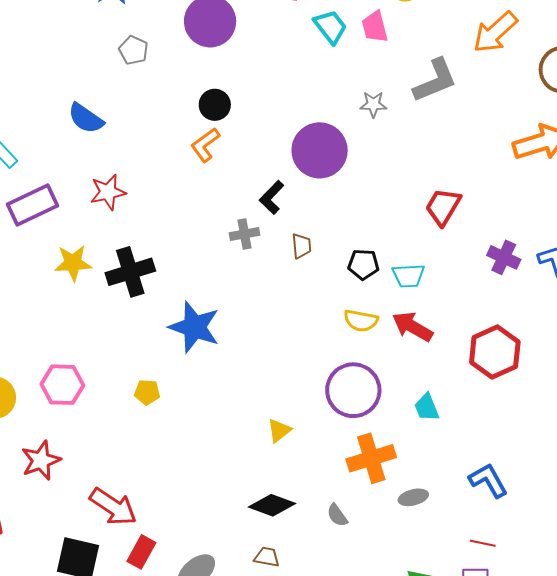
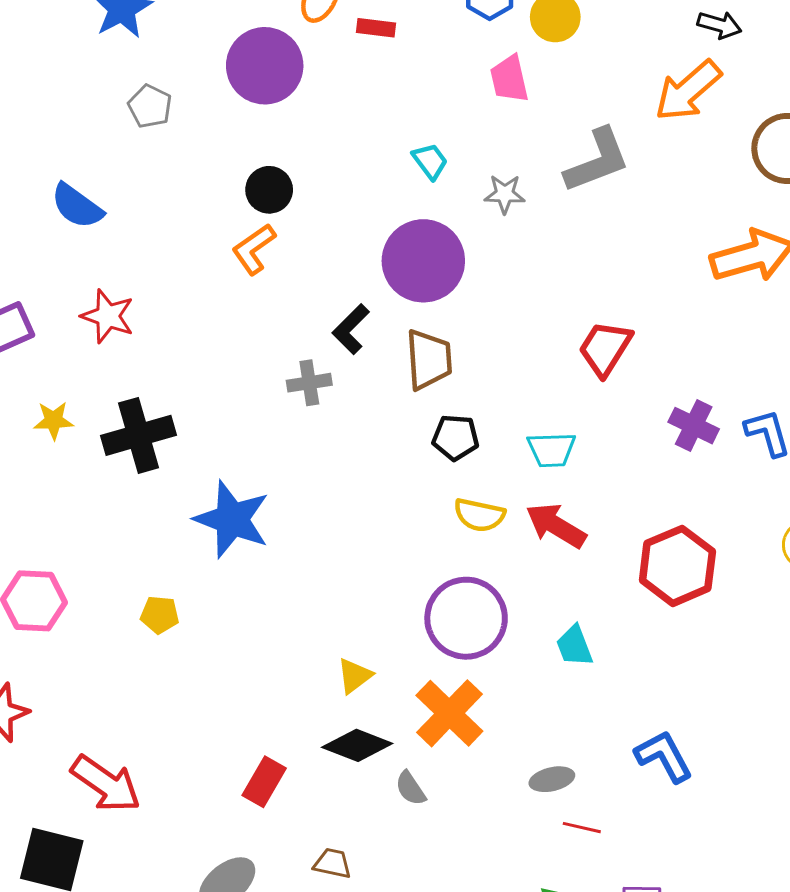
cyan trapezoid: (330, 27) -> (430, 161), moved, size x0.7
red star: (108, 192) -> (108, 316), turned 30
brown trapezoid: (301, 246) -> (429, 360), moved, size x1.6
yellow star: (73, 263) -> (54, 420), size x0.7
black pentagon: (363, 264) -> (456, 437), moved
orange cross: (371, 458) -> (449, 713), moved, turned -30
black diamond: (272, 505) -> (357, 745), moved
gray semicircle: (337, 515) -> (411, 788), moved
red line: (483, 543) -> (582, 828), moved
red rectangle: (141, 552) -> (264, 782), moved

